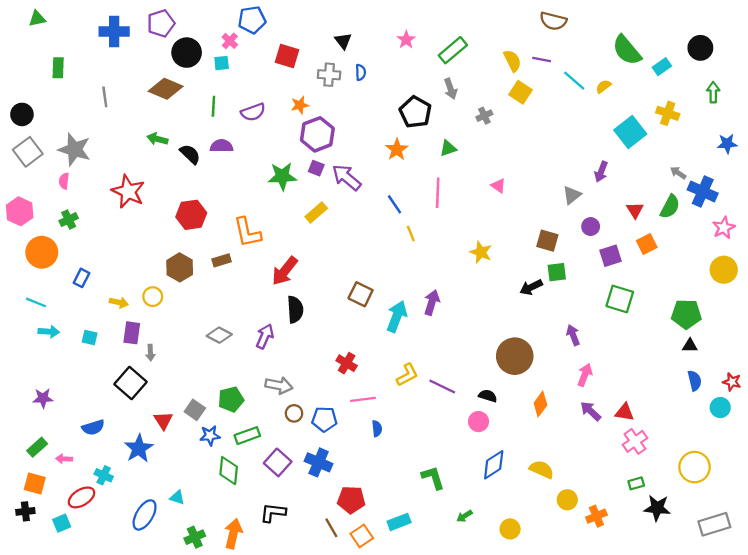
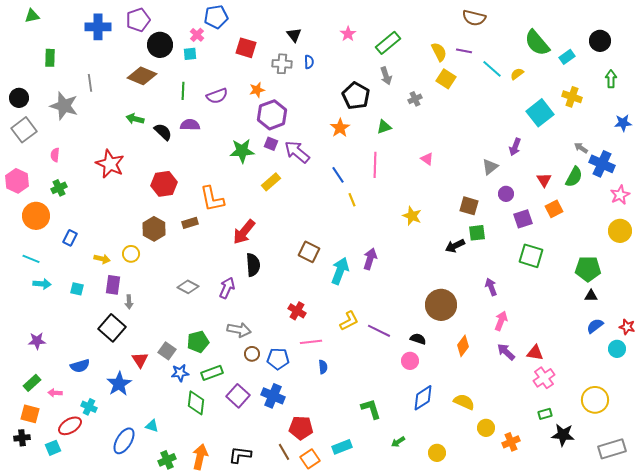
gray star: (74, 149) -> (64, 106), moved
blue semicircle: (695, 381) -> (595, 326), turned -114
black L-shape: (273, 513) -> (240, 455), moved

